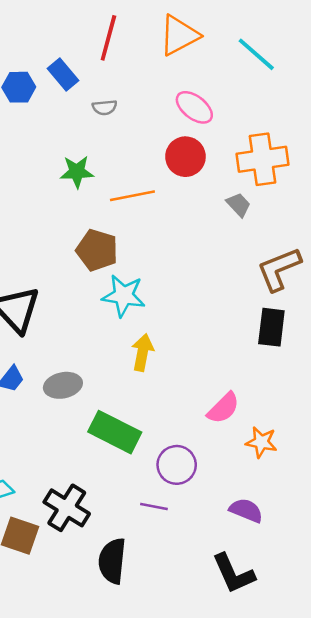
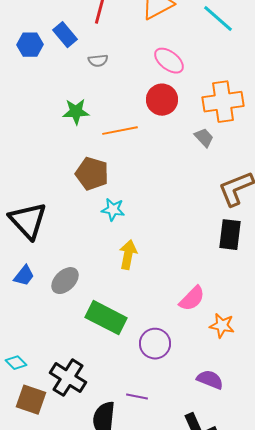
cyan star: (124, 296) -> (113, 210), size x0.7
gray ellipse: (63, 385) -> (65, 281), turned -32
purple line: (154, 507) -> (137, 397), moved

